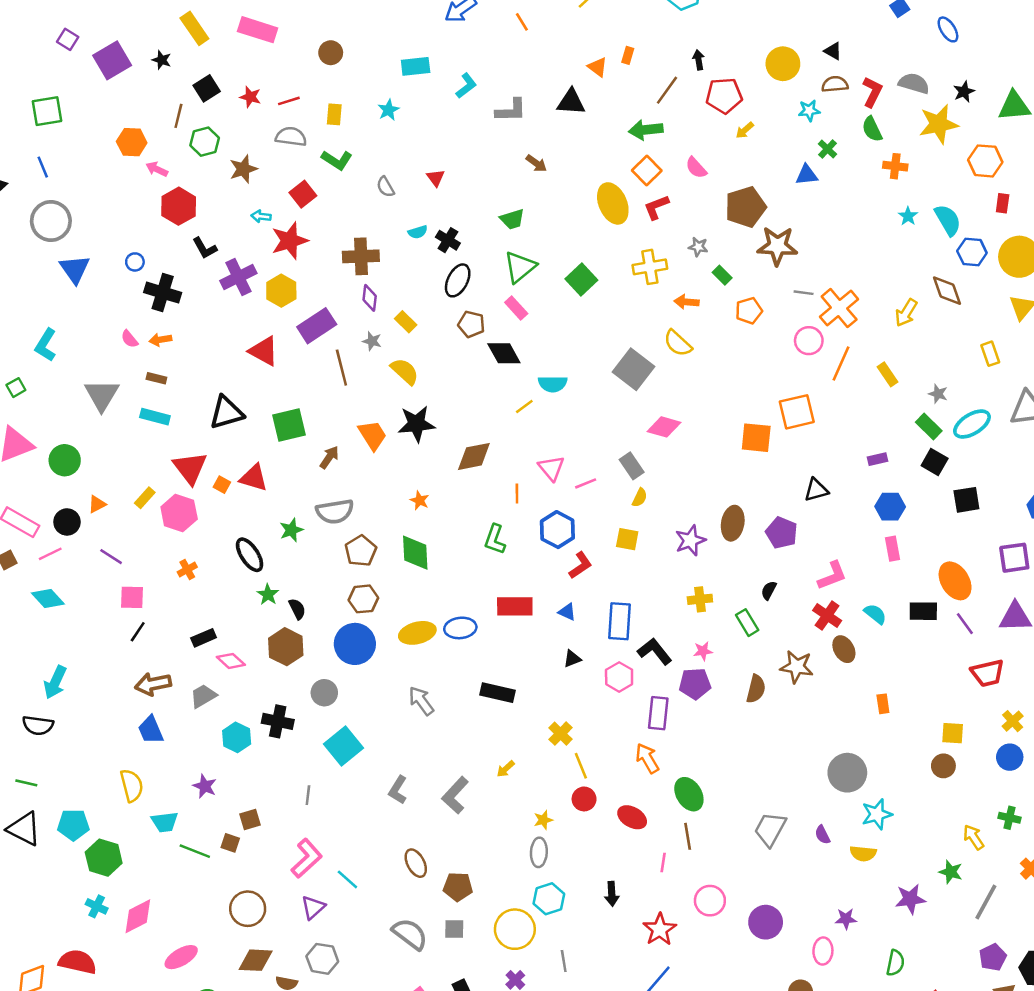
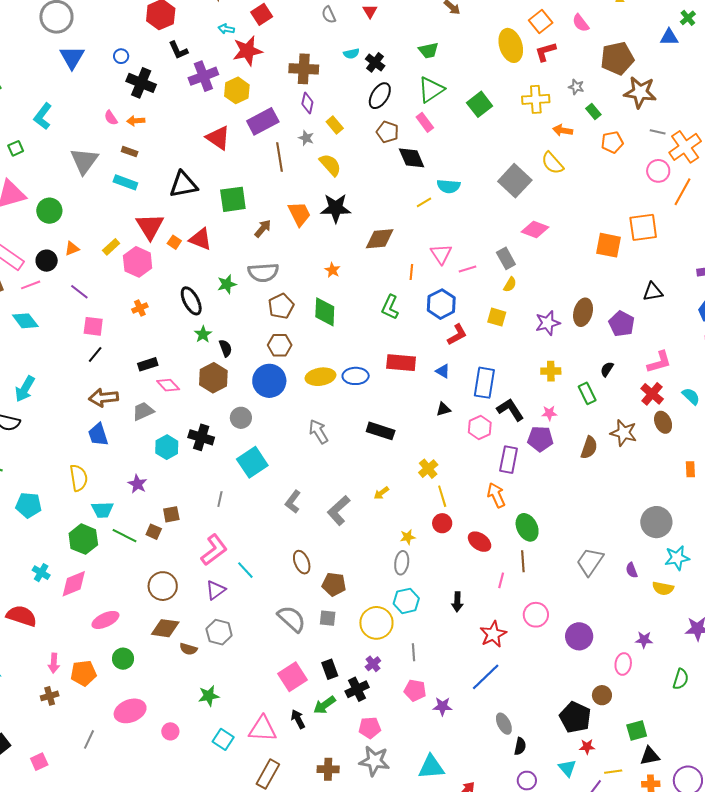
green hexagon: (104, 858) -> (83, 539), moved

